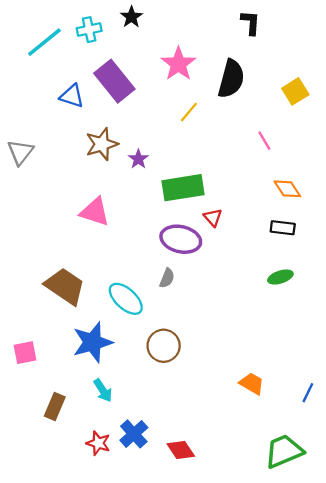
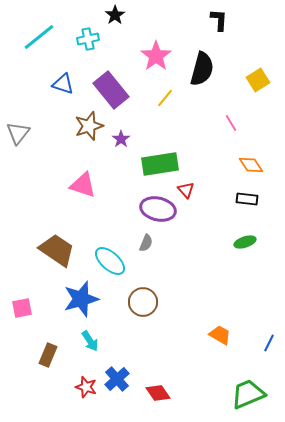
cyan cross: (89, 30) -> (88, 39), moved
purple rectangle: (114, 81) -> (111, 90), moved

